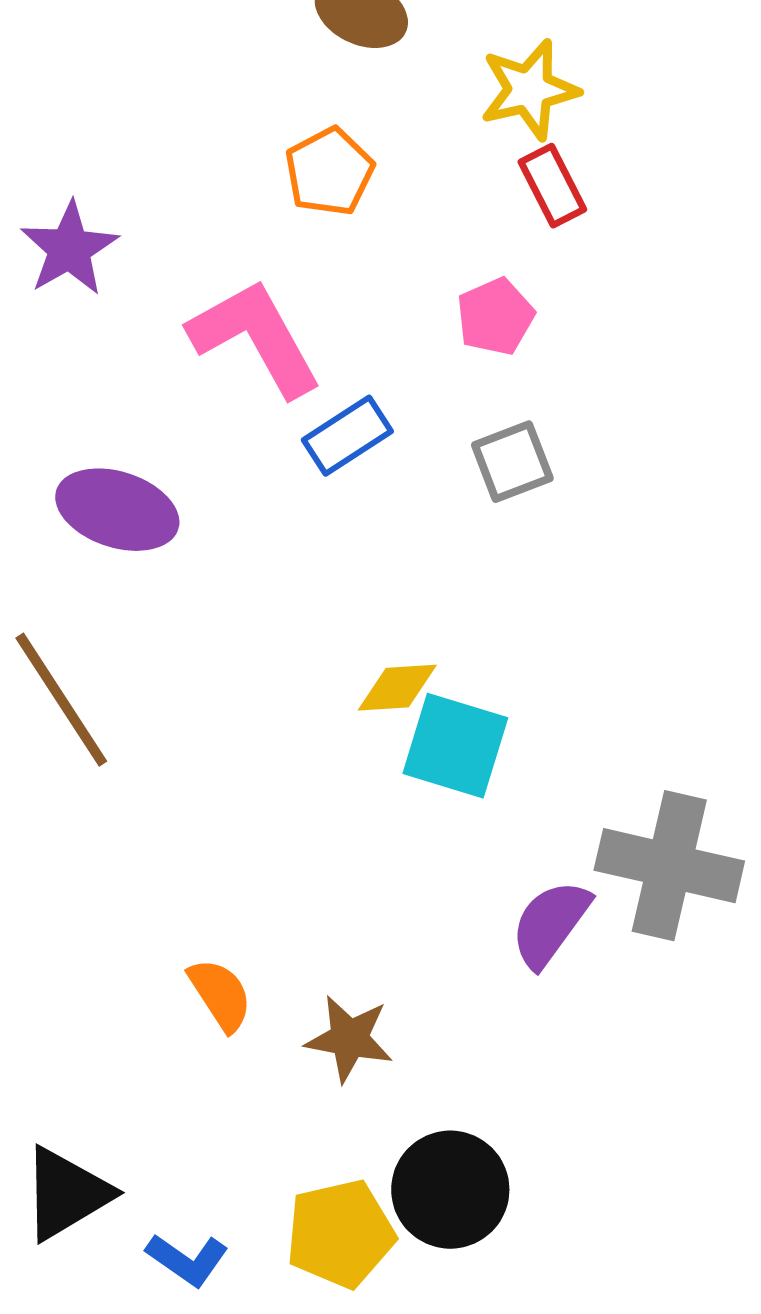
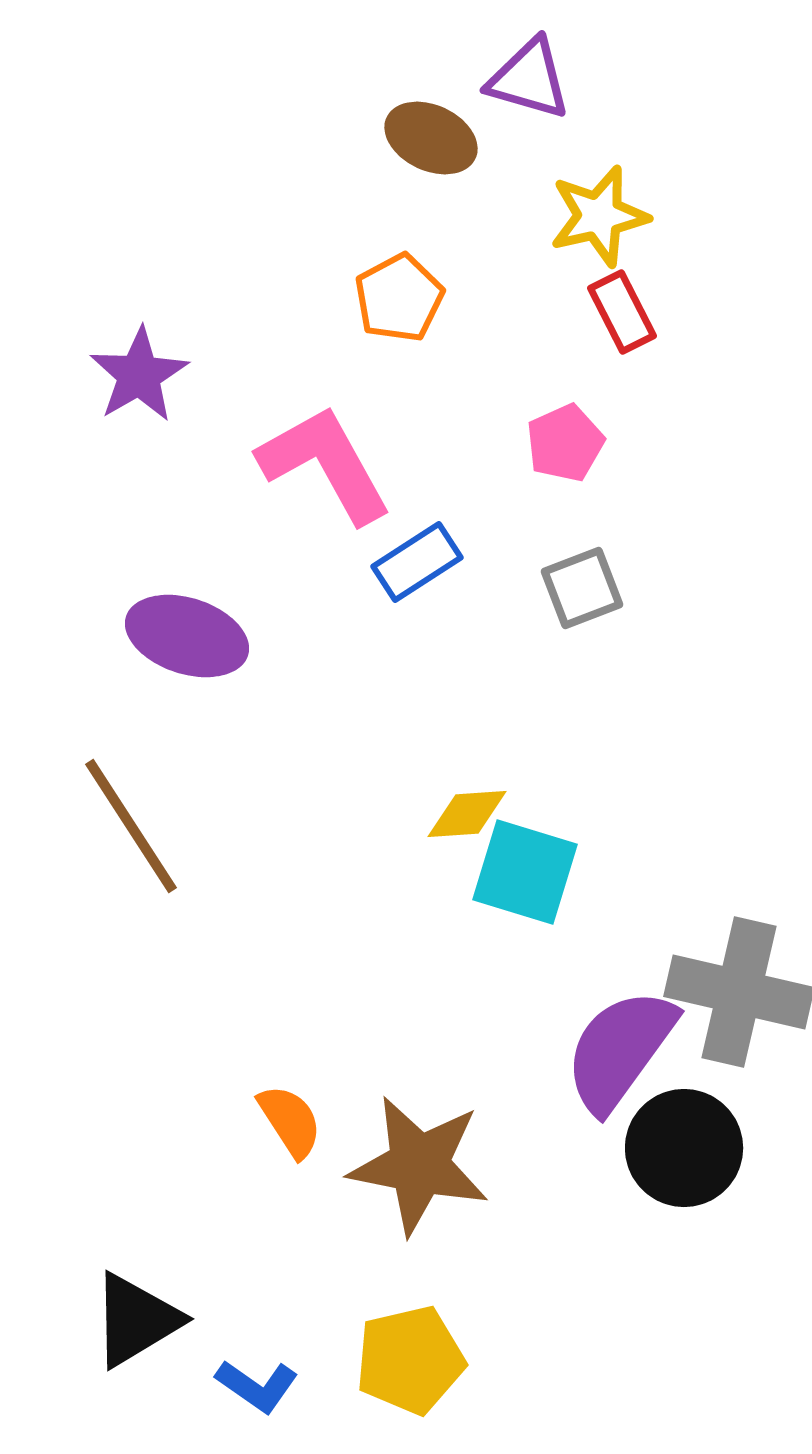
purple semicircle: (550, 924) -> (620, 1050), size x1.4
brown star: (349, 1039) -> (419, 1165), size x1.6
black circle: (450, 1190) -> (684, 1148), moved

